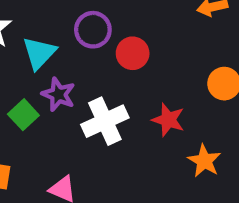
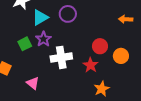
red circle: (133, 53) -> (100, 46), moved

